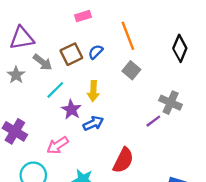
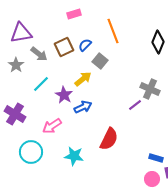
gray square: (131, 70) -> (100, 61), moved
cyan line: (55, 90) -> (41, 84), moved
yellow arrow: (93, 91) -> (83, 79), turned -132

